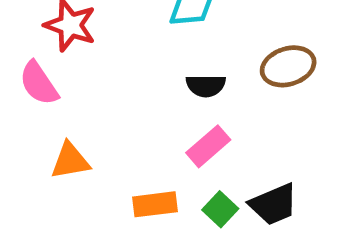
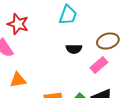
pink rectangle: (208, 146) -> (99, 65), moved

